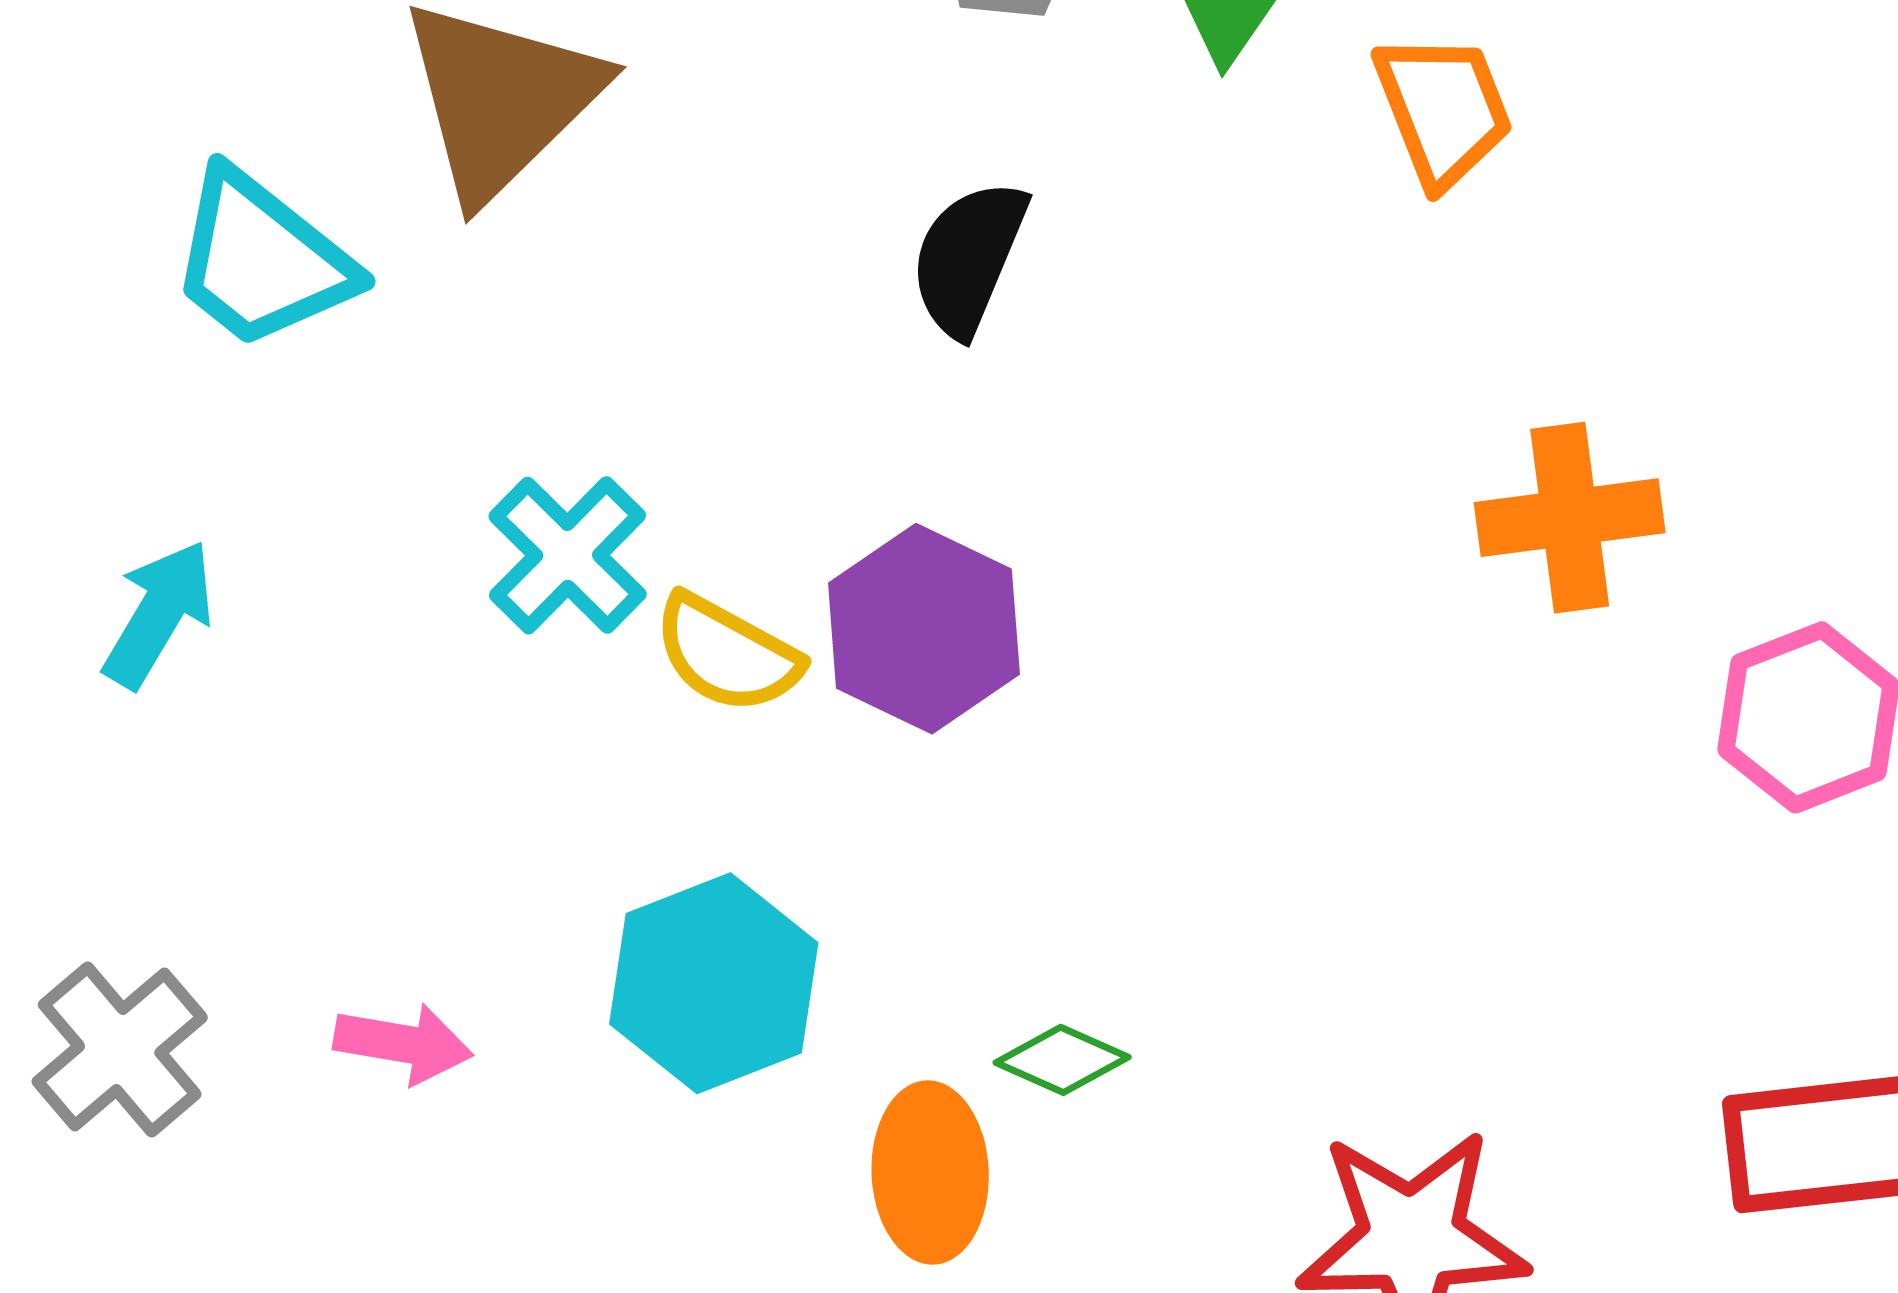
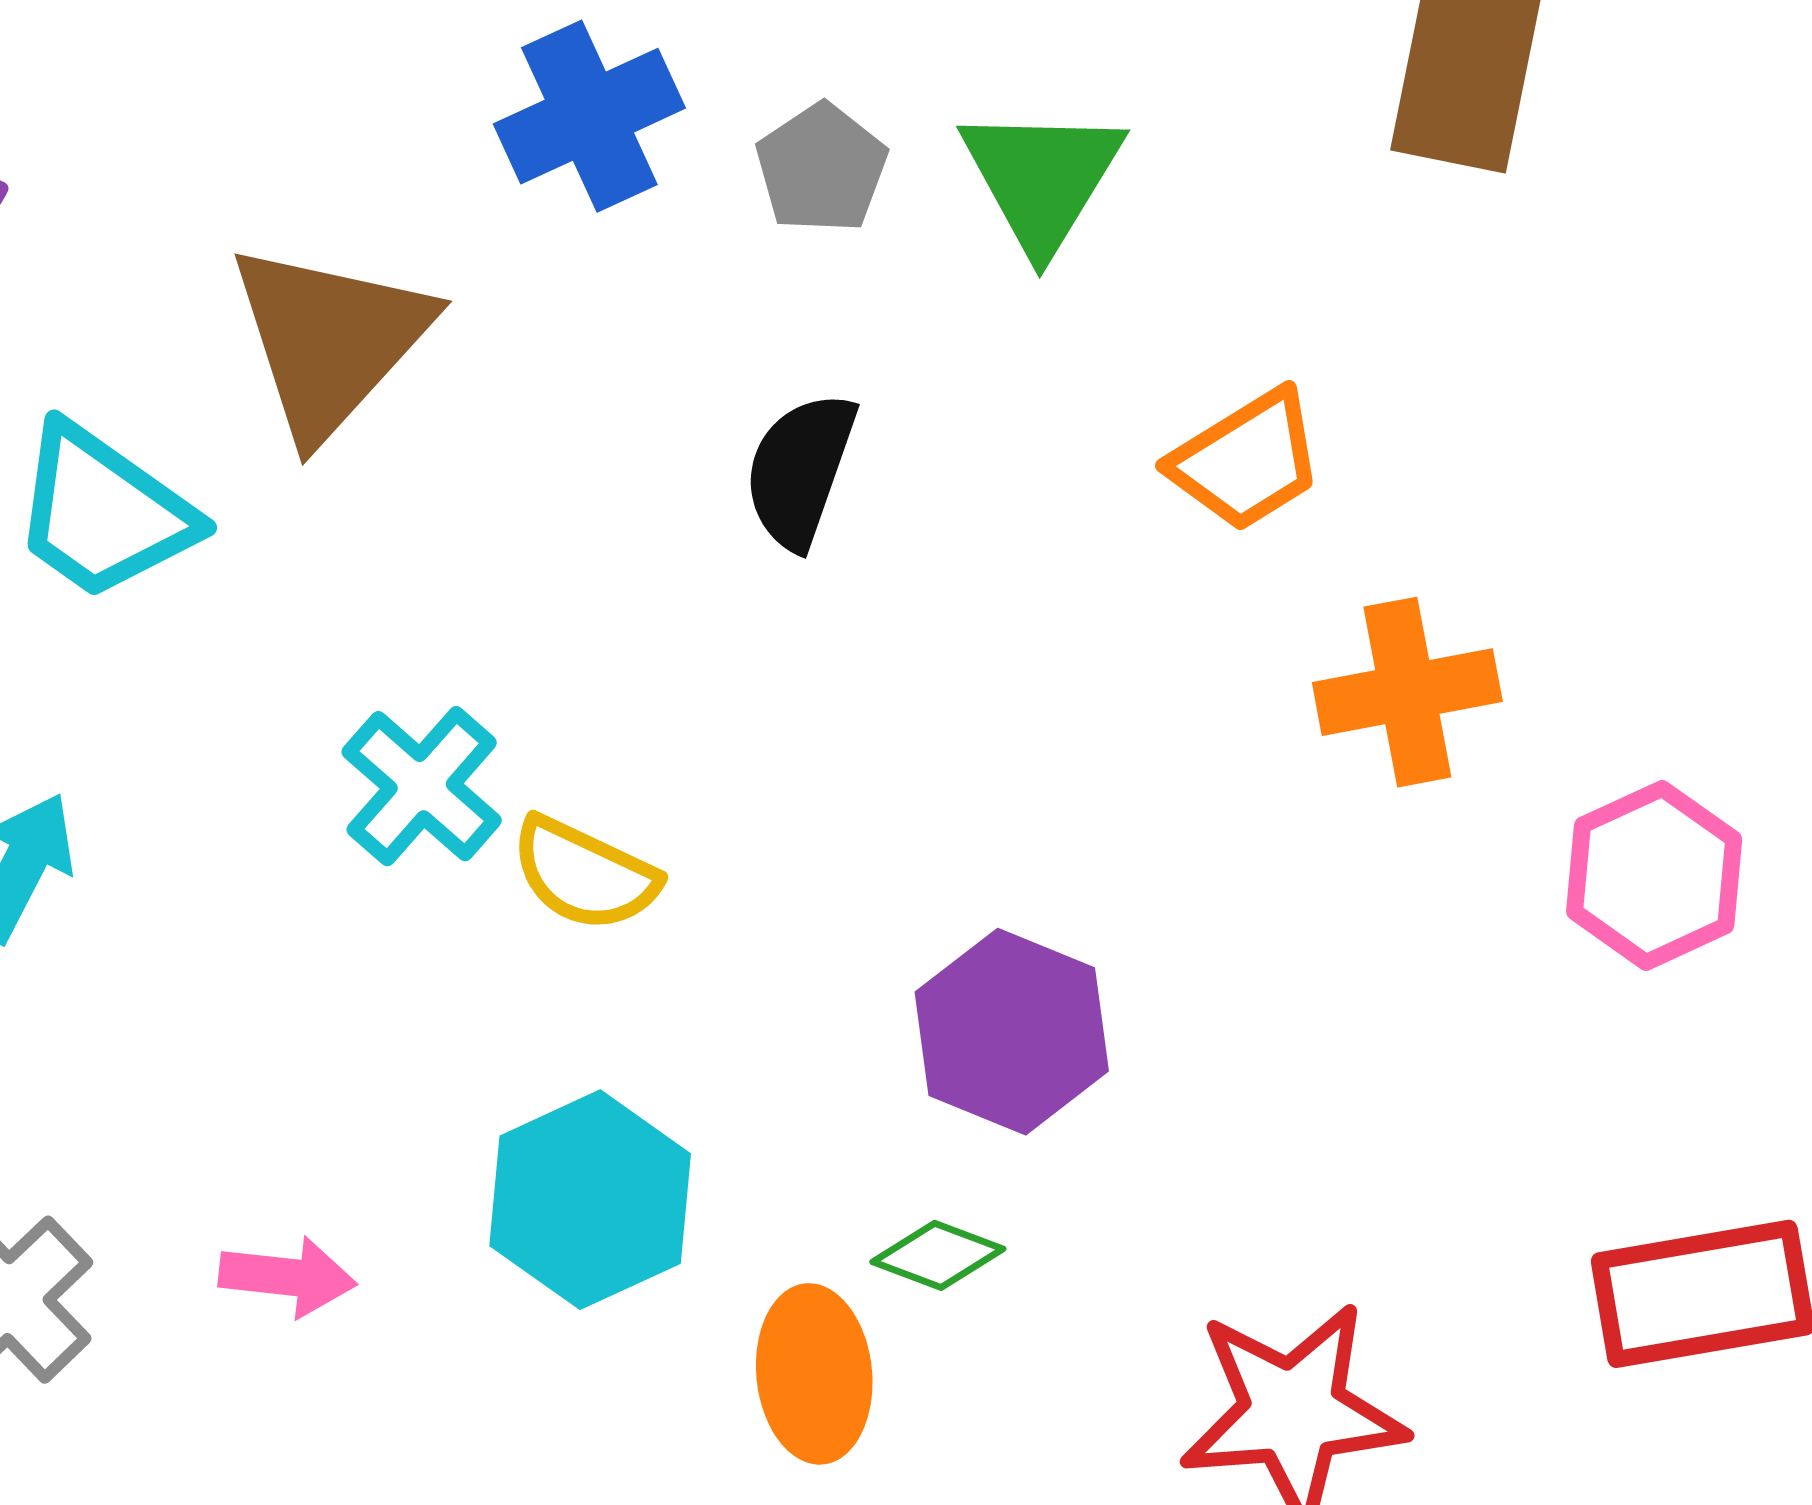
orange trapezoid: (1443, 109) -> (1247, 460), moved, turned 83
purple hexagon: (924, 629) -> (1012, 1032), moved

